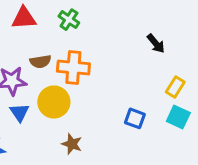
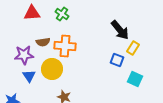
black arrow: (156, 44) -> (120, 30), size x1.5
yellow rectangle: (175, 87) -> (133, 48), moved
blue square: (135, 118) -> (117, 60), moved

